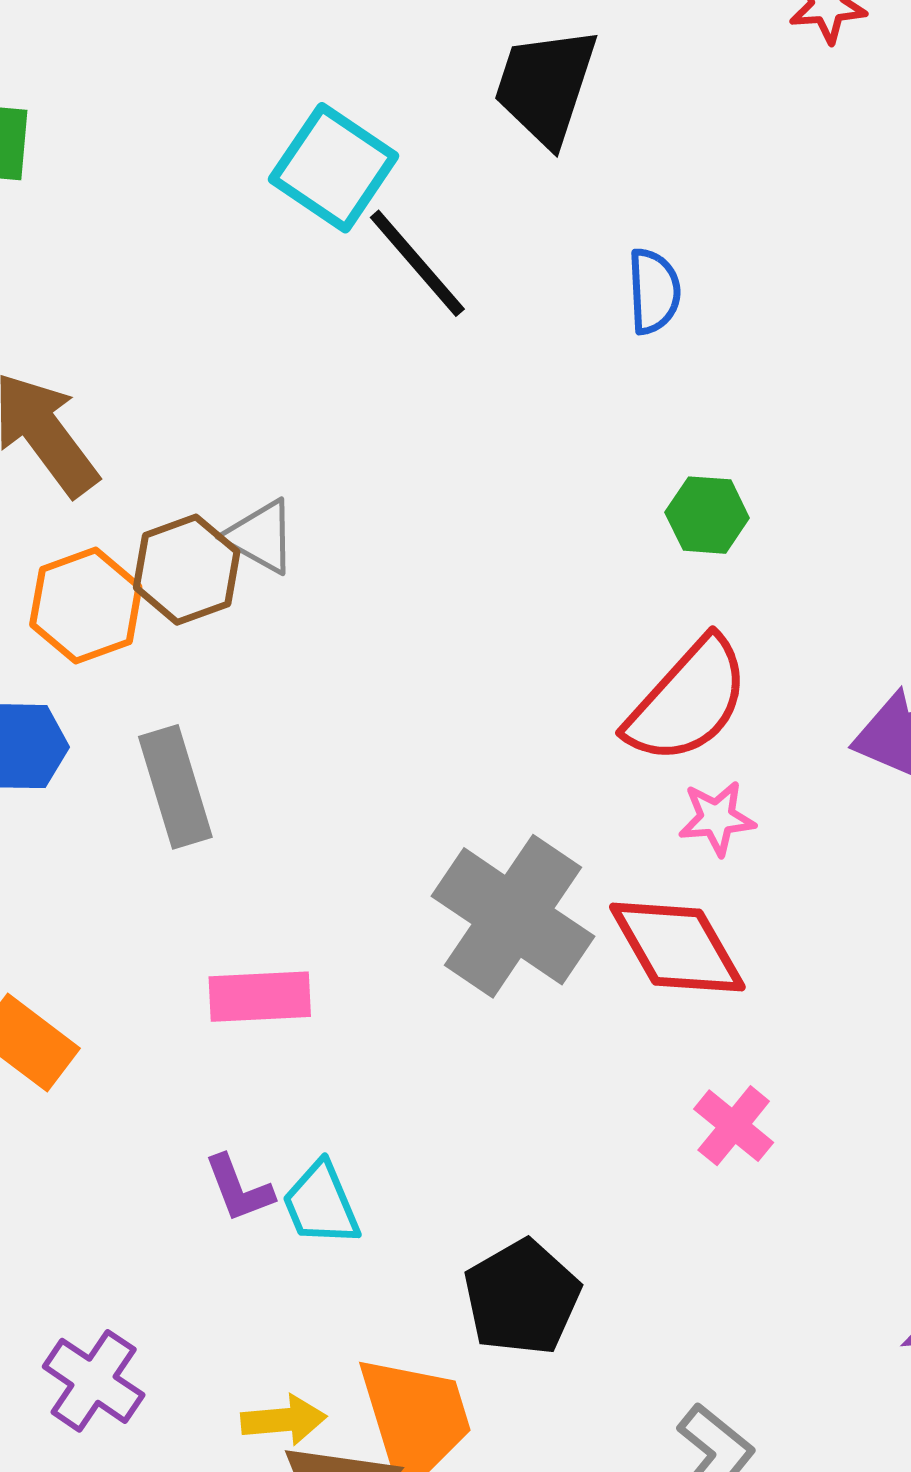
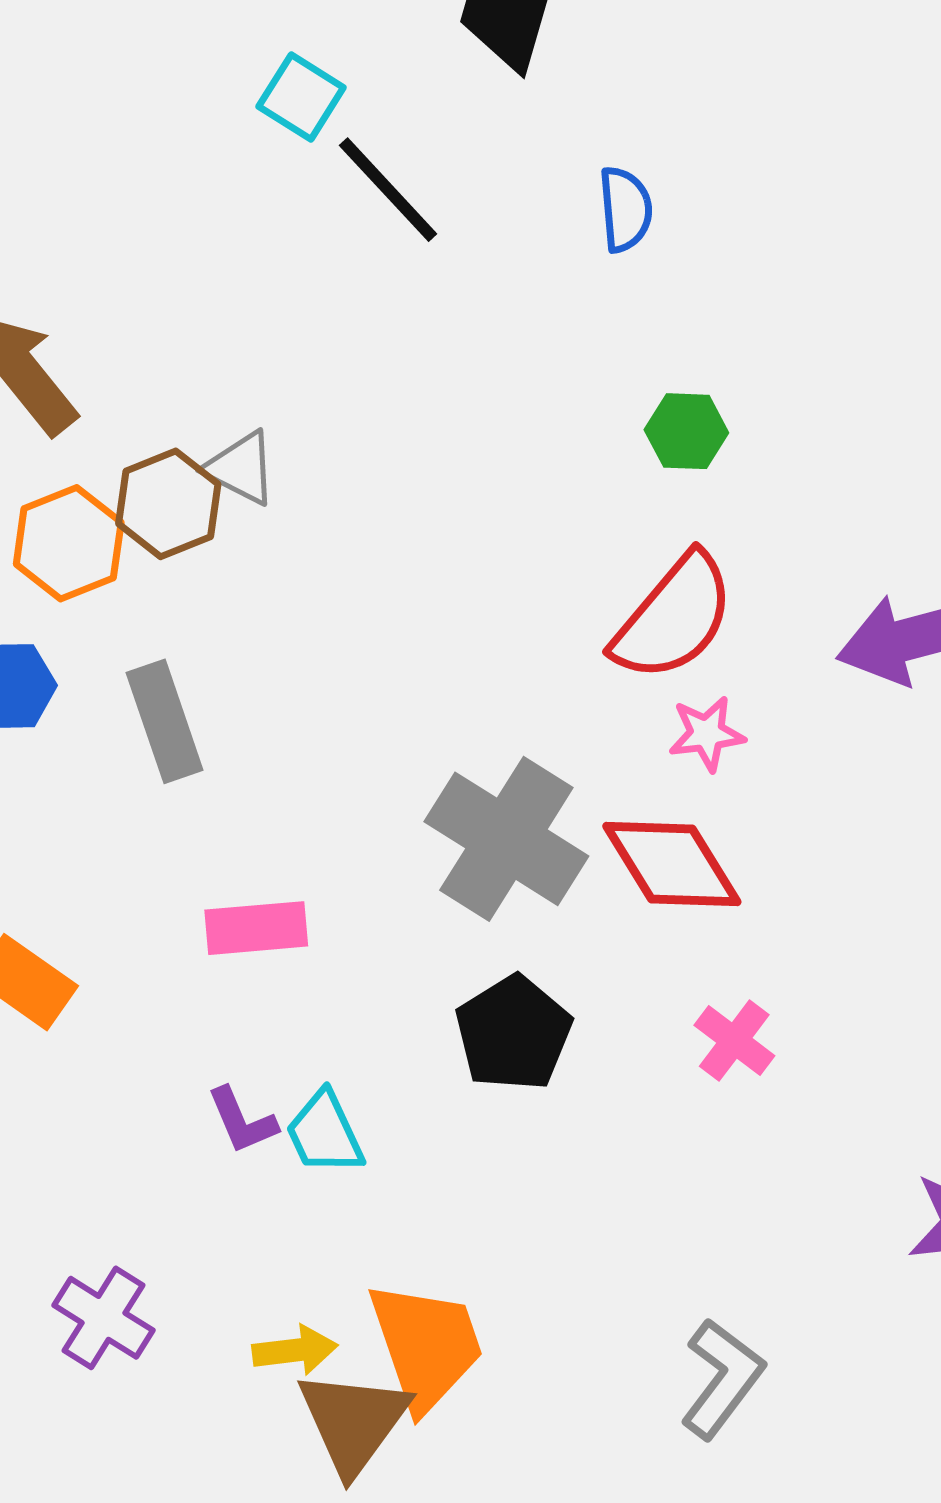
cyan square: (334, 168) -> (301, 97), size x0.7
black pentagon: (522, 1298) -> (513, 1033), moved

